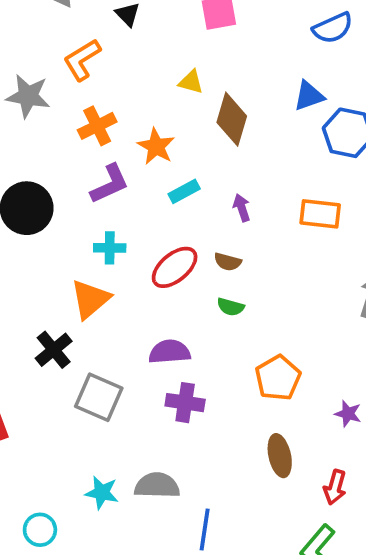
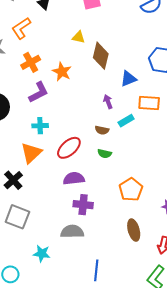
blue triangle: (309, 96) -> (128, 79), moved
cyan rectangle: (184, 191) -> (126, 121), moved
red ellipse: (175, 267) -> (69, 148), moved
gray square: (99, 397) -> (17, 217), moved
gray semicircle: (157, 485) -> (72, 232), moved

